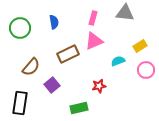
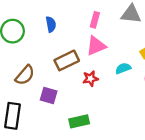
purple square: (52, 85) -> (49, 95), turned -35
red star: (99, 86) -> (90, 79), moved

